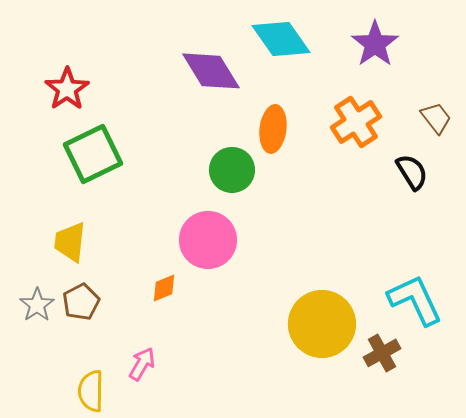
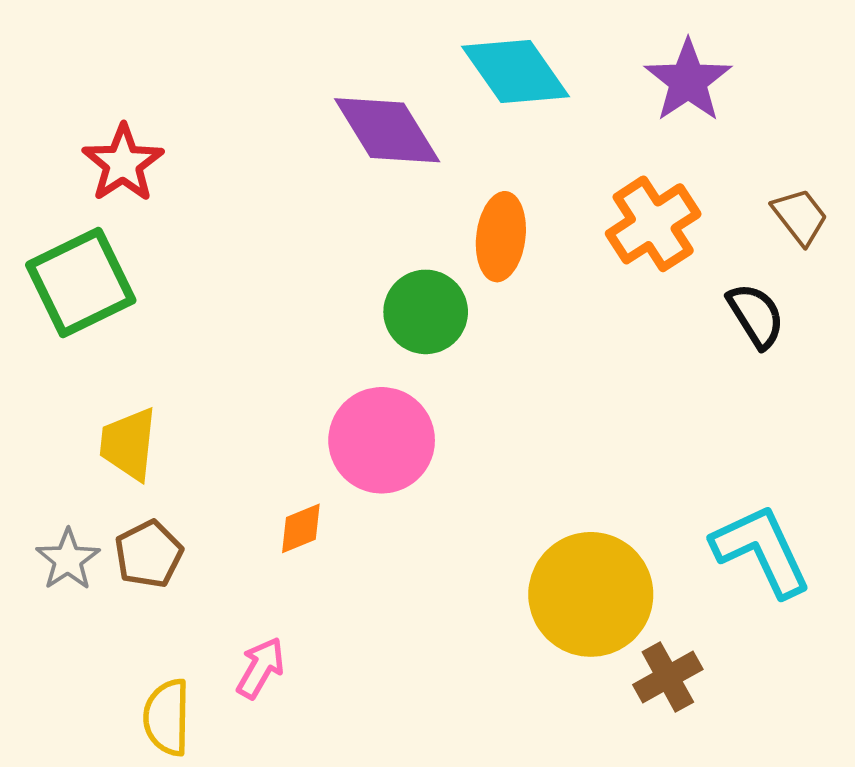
green square: (93, 154) -> (81, 283), moved
brown cross: (382, 353) -> (668, 677), moved

